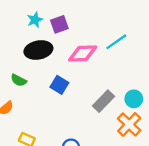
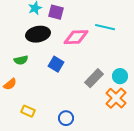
purple square: (59, 24) -> (56, 12), turned 35
cyan line: (116, 42) -> (105, 27), turned 48
green semicircle: (19, 80) -> (21, 60), turned -40

